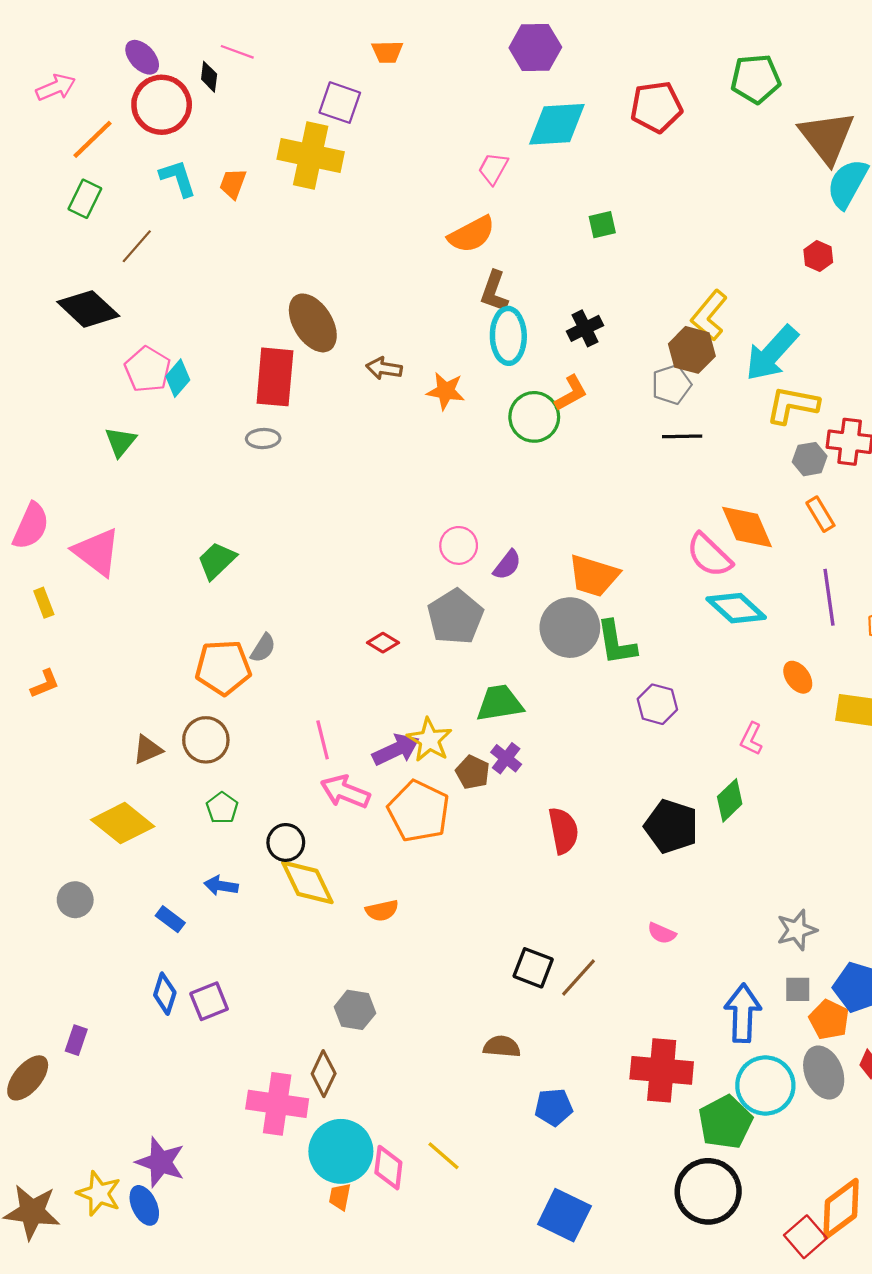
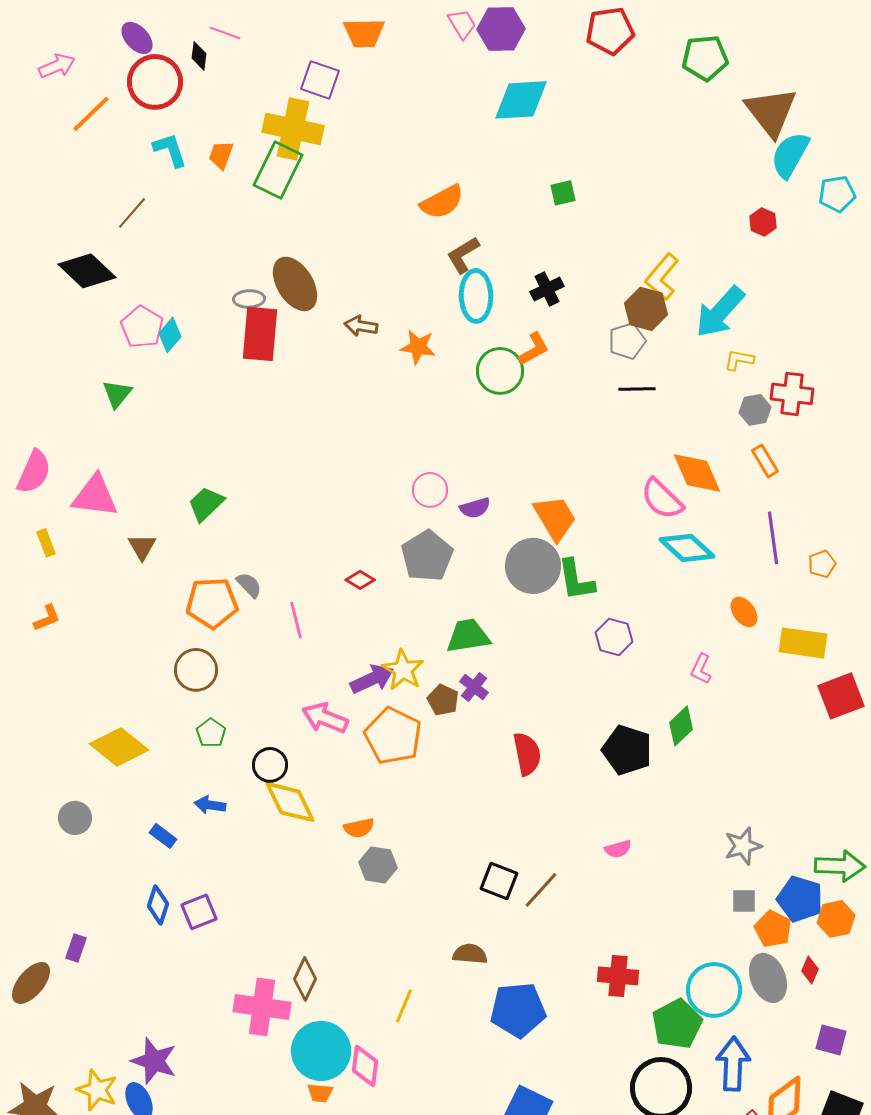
orange trapezoid: (387, 52) -> (364, 33), size x1.4
red pentagon: (656, 107) -> (610, 31), moved
pink trapezoid: (493, 168) -> (462, 24), moved, turned 120
green rectangle: (85, 199) -> (278, 170), moved, size x1.6
brown L-shape: (494, 292) -> (463, 255), turned 39
yellow L-shape: (792, 405) -> (739, 360), size x0.6
gray ellipse: (263, 439) -> (249, 299), moved
pink triangle: (97, 552) -> (95, 496), turned -30
purple semicircle: (507, 565) -> (475, 508), turned 36
orange trapezoid: (594, 576) -> (555, 518), turned -138
gray semicircle: (263, 648) -> (249, 585), turned -76
pink line: (323, 740) -> (296, 620), moved
brown triangle: (148, 750) -> (142, 547), moved, turned -36
pink semicircle: (662, 933) -> (618, 849), turned -40
gray hexagon: (355, 1010) -> (378, 865), moved
blue arrow: (743, 1013) -> (733, 1064), moved
red cross: (662, 1070) -> (618, 976), size x0.7
blue pentagon: (554, 1107) -> (518, 1010), size x1.6
yellow line: (443, 1156) -> (404, 1006), moved, turned 72
orange trapezoid: (340, 1197) -> (320, 1093), turned -96

